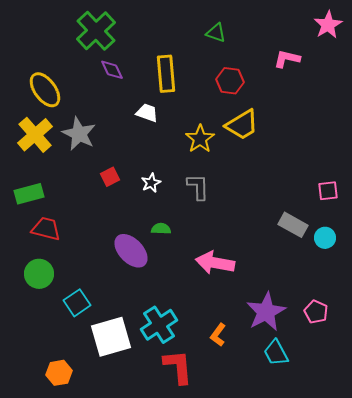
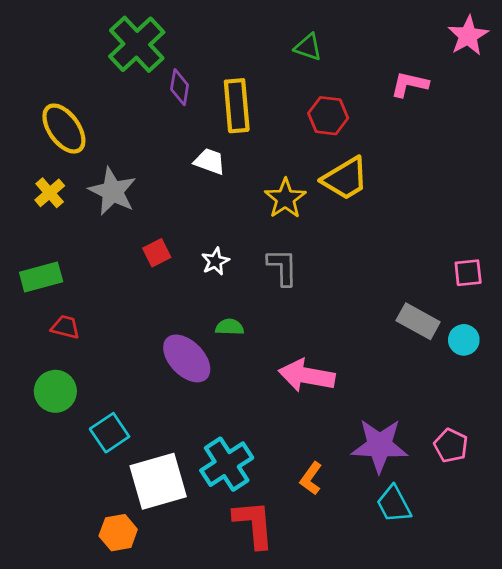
purple diamond: (112, 70) -> (180, 87), moved, turned 35
yellow cross: (35, 135) -> (50, 193), size x0.6
red trapezoid: (46, 229) -> (65, 327), size x0.7
purple star: (266, 312) -> (380, 446), turned 30
orange hexagon: (59, 373) -> (118, 533), moved

